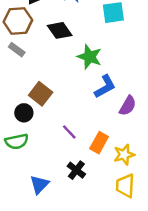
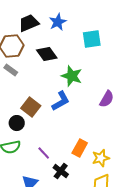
blue L-shape: (105, 87) -> (61, 101), moved
purple semicircle: (128, 106) -> (107, 99), moved
purple line: (69, 132) -> (44, 153), moved

